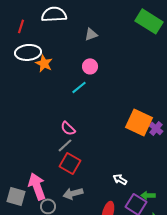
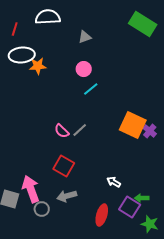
orange star: (44, 63) -> (38, 66), turned -30
cyan line: (79, 87) -> (91, 89), moved
gray line: (65, 145) -> (80, 130), moved

